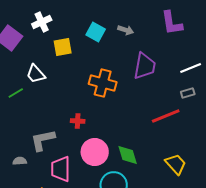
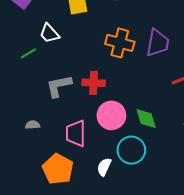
purple trapezoid: (145, 66) -> (158, 43), moved
red cross: (78, 121) -> (94, 83), size x1.5
gray L-shape: (43, 140) -> (59, 86), moved

